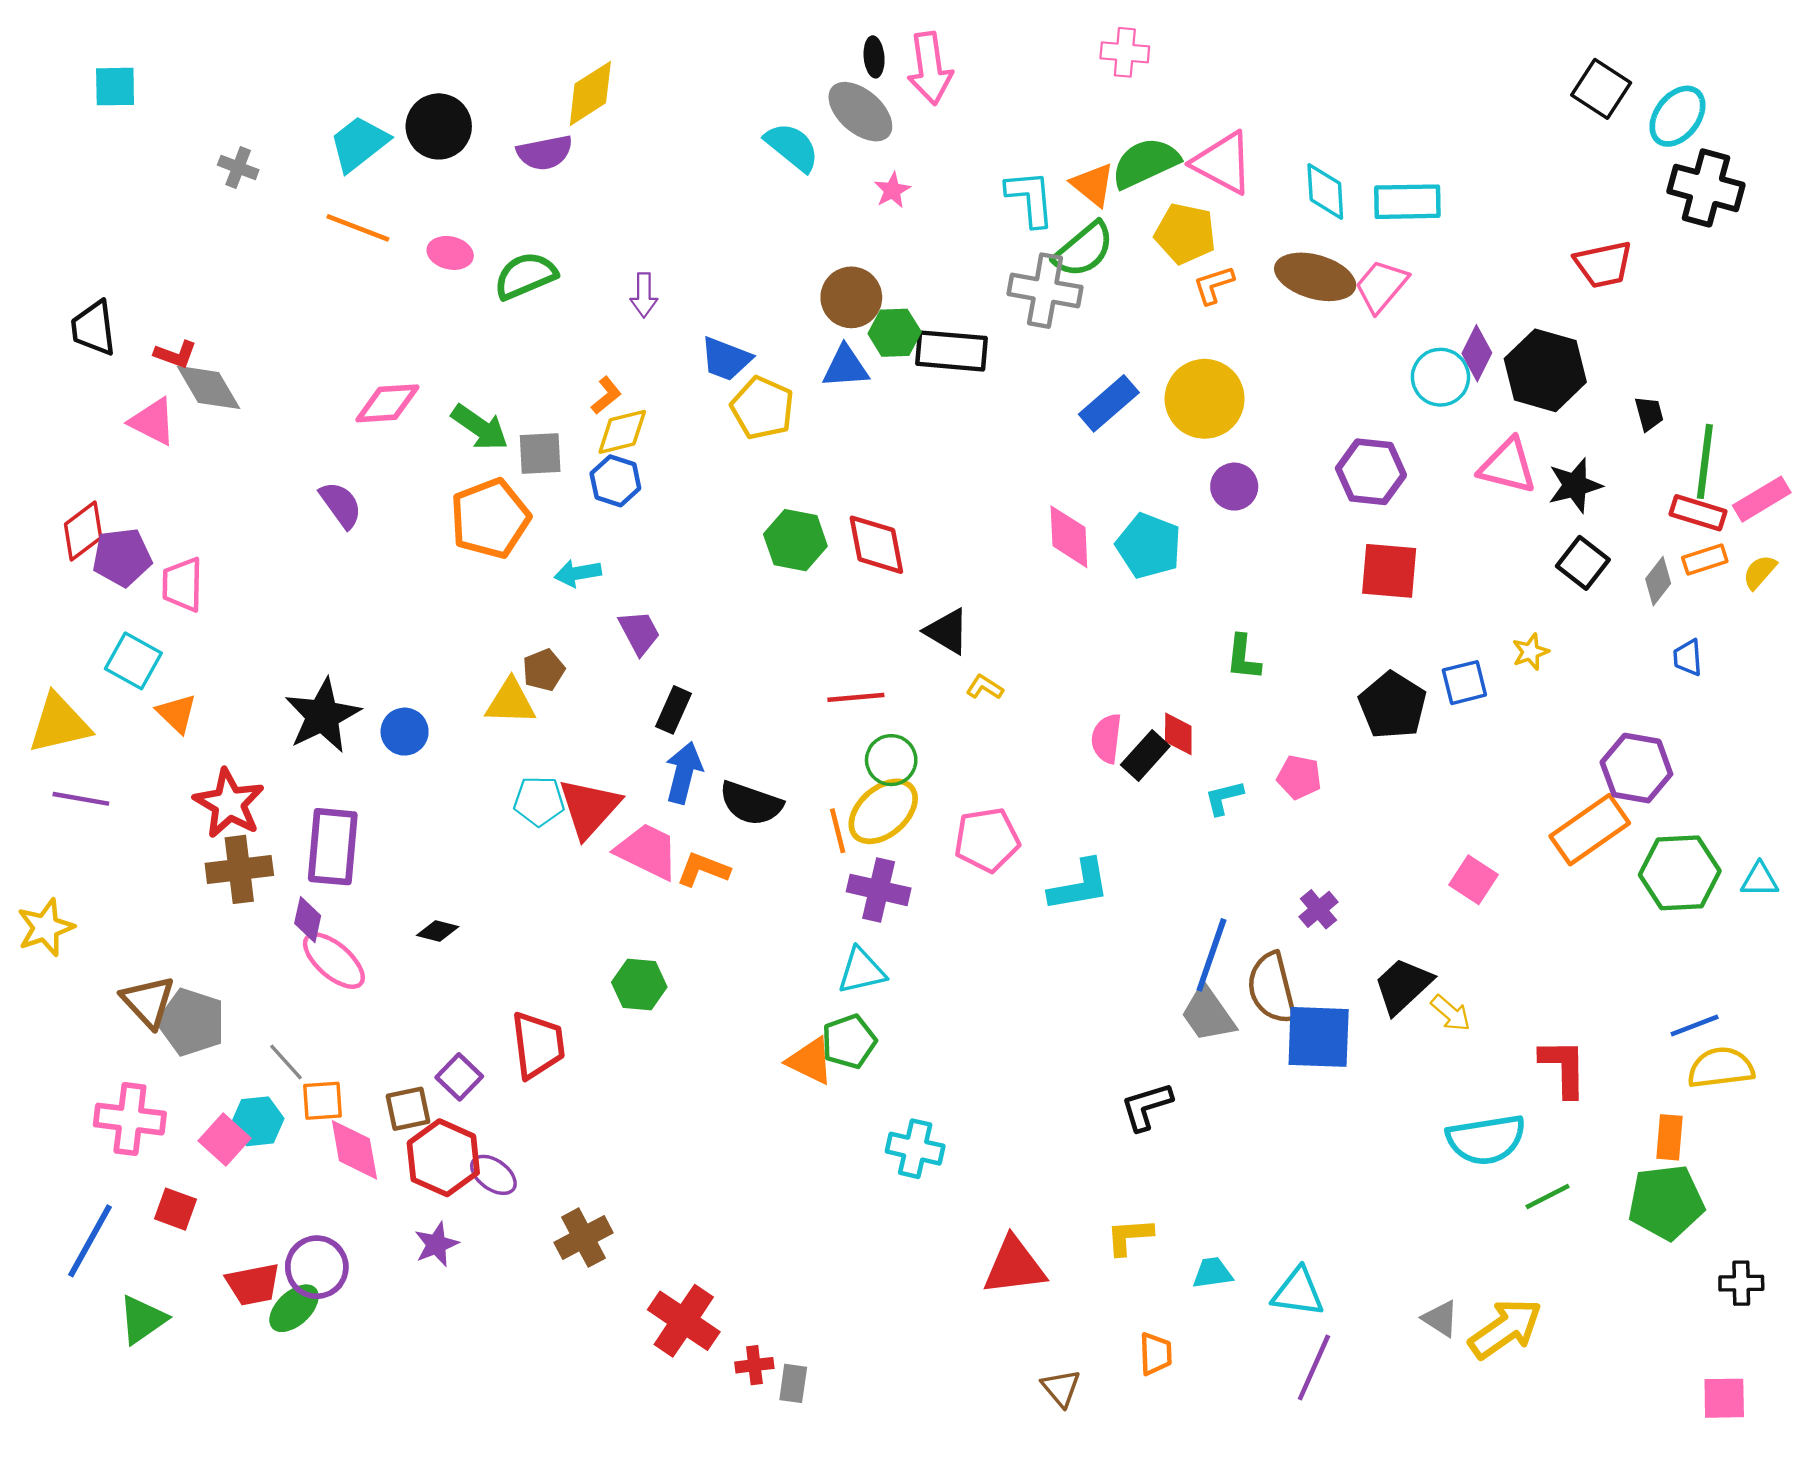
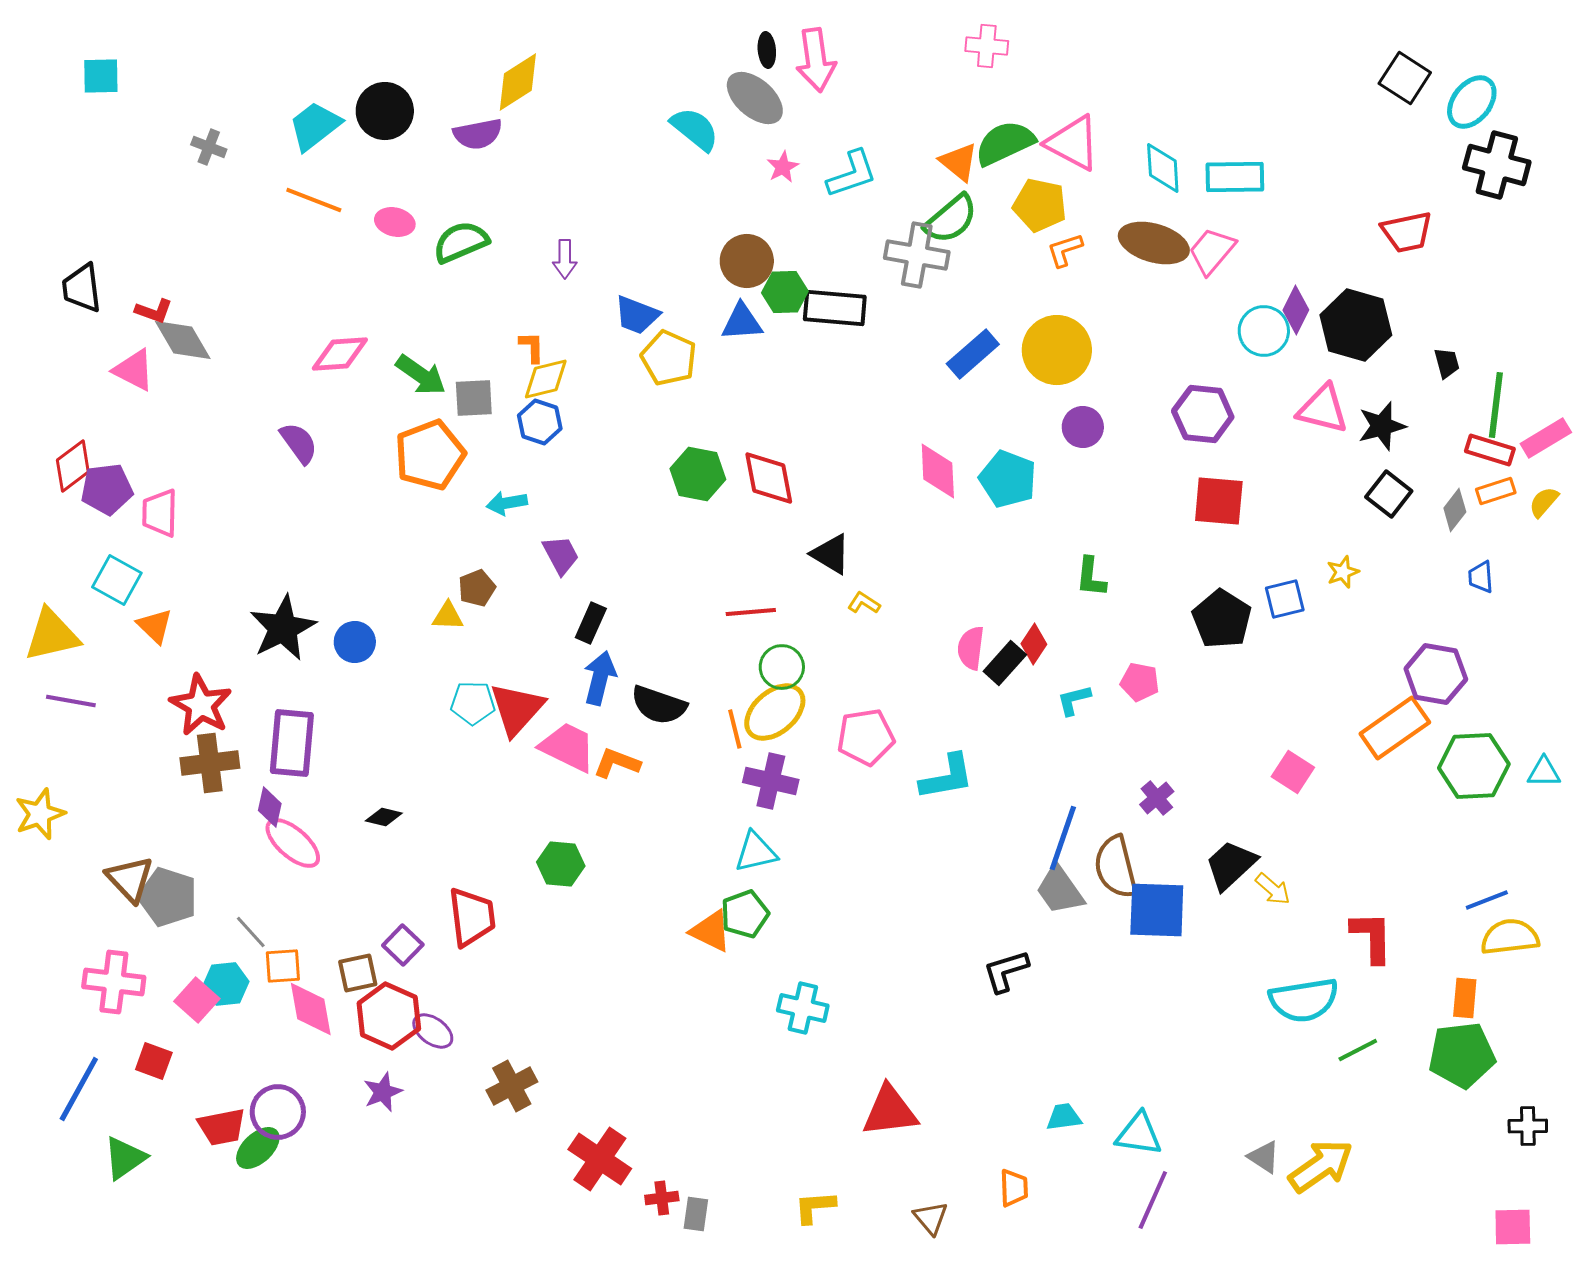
cyan L-shape: (1030, 198) -> (852, 174), moved, turned 76
orange L-shape: (606, 395) -> (532, 347), turned -52
yellow triangle: (511, 702) -> (448, 616), size x0.7
red diamond: (1178, 734) -> (1034, 644), turned 33
yellow L-shape: (1129, 1236) -> (815, 1207), moved

